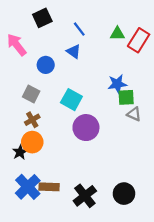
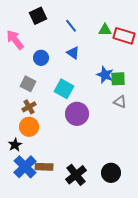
red rectangle: (139, 40) -> (124, 36), turned 75
blue triangle: (74, 51) -> (73, 53), moved
blue star: (117, 84) -> (105, 75), turned 30
green square: (126, 97) -> (118, 79), moved
black star: (20, 152) -> (15, 145), moved

